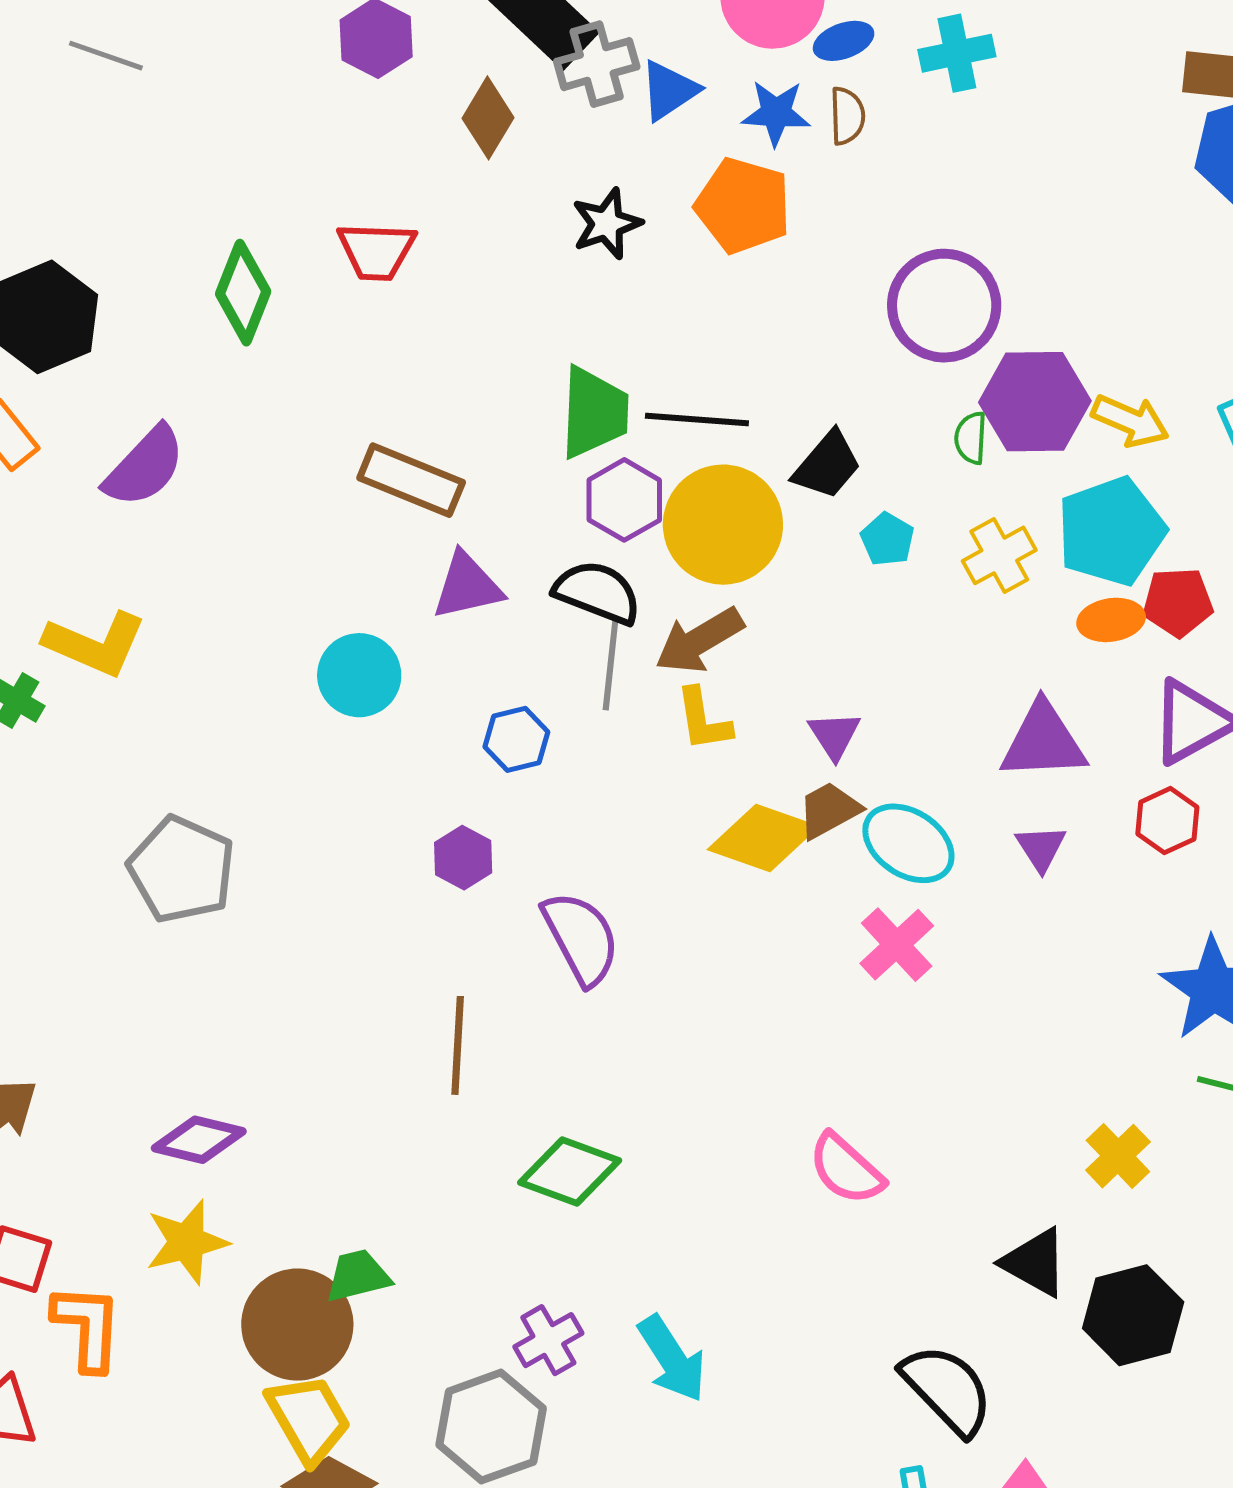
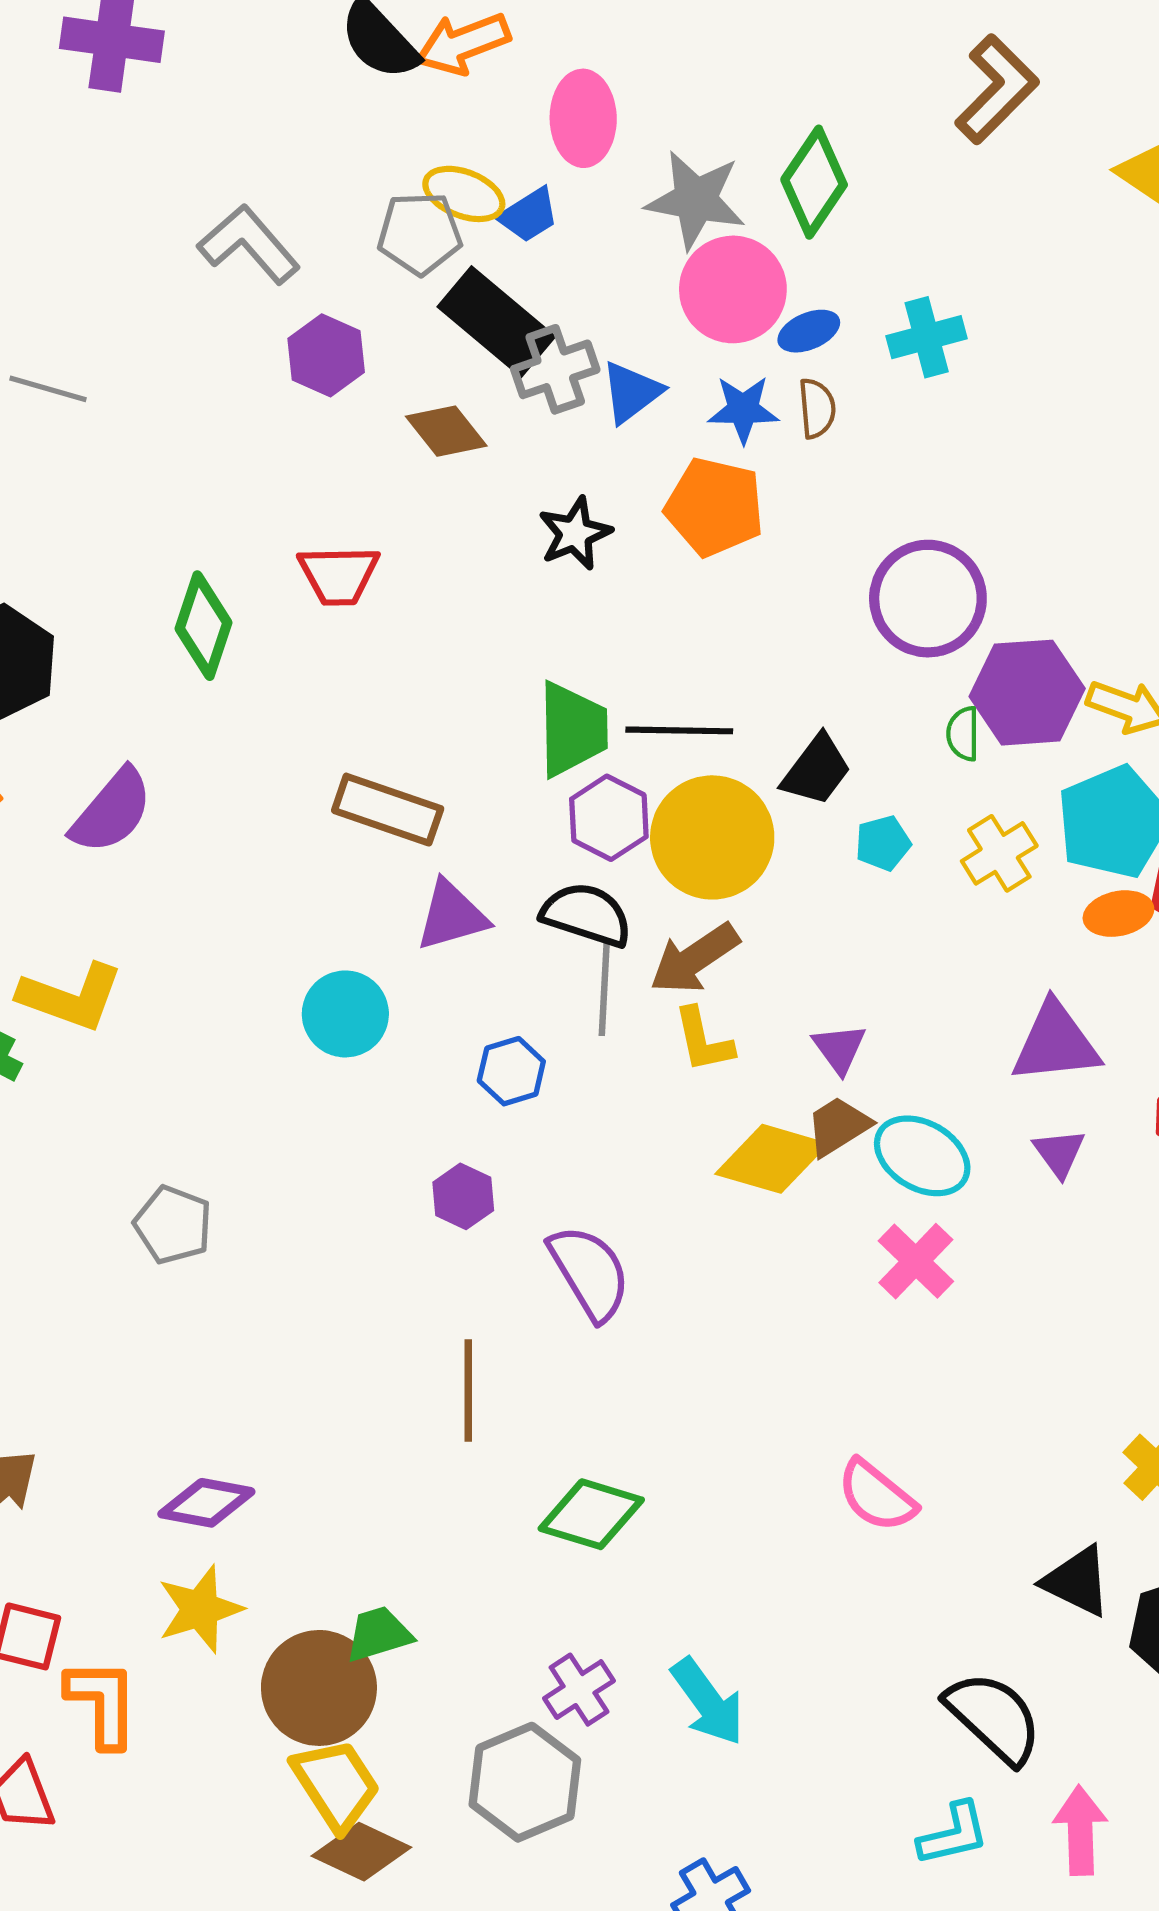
brown diamond: (488, 118) -> (446, 431), turned -66
cyan pentagon: (887, 539) -> (883, 843), turned 30
gray pentagon: (181, 869) -> (173, 1225), size x0.7

